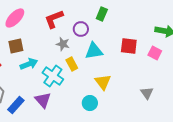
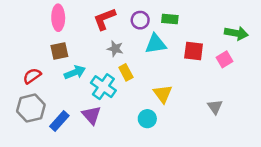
green rectangle: (102, 14) -> (170, 19), moved, turned 72
pink ellipse: (15, 18) -> (58, 18), turned -45
purple circle: (81, 29) -> (140, 20), moved
cyan triangle: (94, 51) -> (156, 44), moved
pink square: (155, 53) -> (224, 59), turned 32

